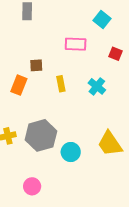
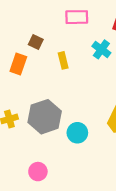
brown square: (36, 65) -> (36, 42), turned 32
cyan cross: (97, 86) -> (101, 49), moved

